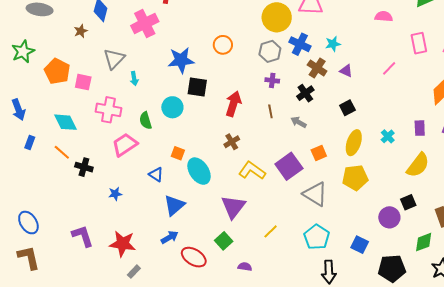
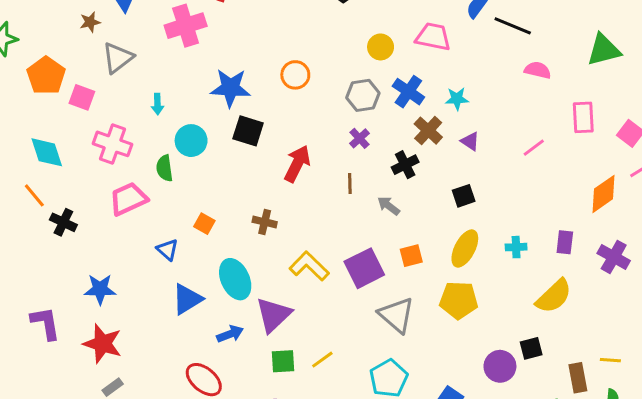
yellow circle: (277, 17) -> (381, 47), size x0.6
gray triangle: (114, 59) -> (118, 58), moved
purple cross: (272, 80) -> (360, 138), turned 32
cyan circle: (172, 107) -> (191, 141), moved
cyan cross: (388, 136) -> (516, 247), turned 32
brown cross: (232, 142) -> (265, 222), moved, turned 35
cyan ellipse: (199, 171) -> (235, 279), moved
blue star: (115, 194) -> (100, 289), moved, size x1.5
blue arrow: (170, 237) -> (230, 334), moved
green square: (224, 241) -> (283, 361), moved, turned 30

